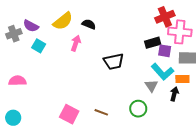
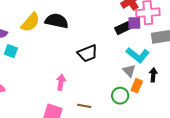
black semicircle: (89, 24) -> (57, 21), size x1.6
pink arrow: (76, 43) -> (61, 82), moved
purple square: (165, 51) -> (134, 23), moved
orange rectangle: (182, 79) -> (137, 86), moved, turned -56

